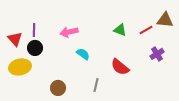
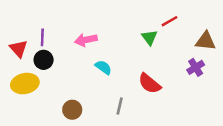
brown triangle: (165, 20) -> (206, 41), moved
green triangle: (120, 30) -> (150, 37), turned 32
red line: (146, 30) -> (169, 21), moved

